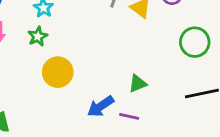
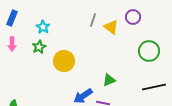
yellow circle: (58, 72) -> (64, 61), moved

